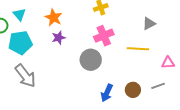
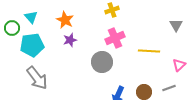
gray triangle: (149, 24) -> (176, 25), moved, turned -32
pink triangle: (168, 63) -> (179, 65), turned -40

